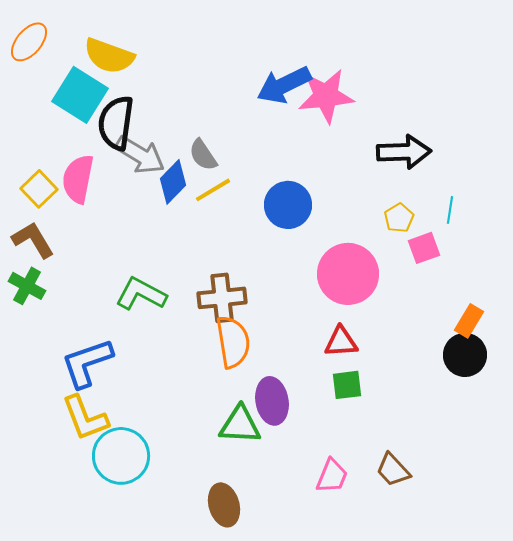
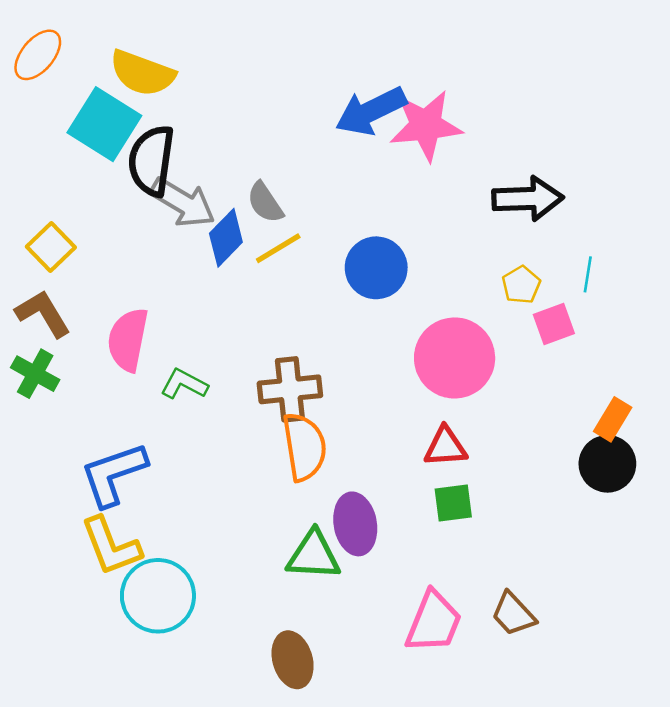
pink semicircle: (78, 179) -> (128, 340), moved
green L-shape: (141, 294) -> (184, 384), size x0.7
pink trapezoid: (332, 476) -> (434, 622), size x1.4

